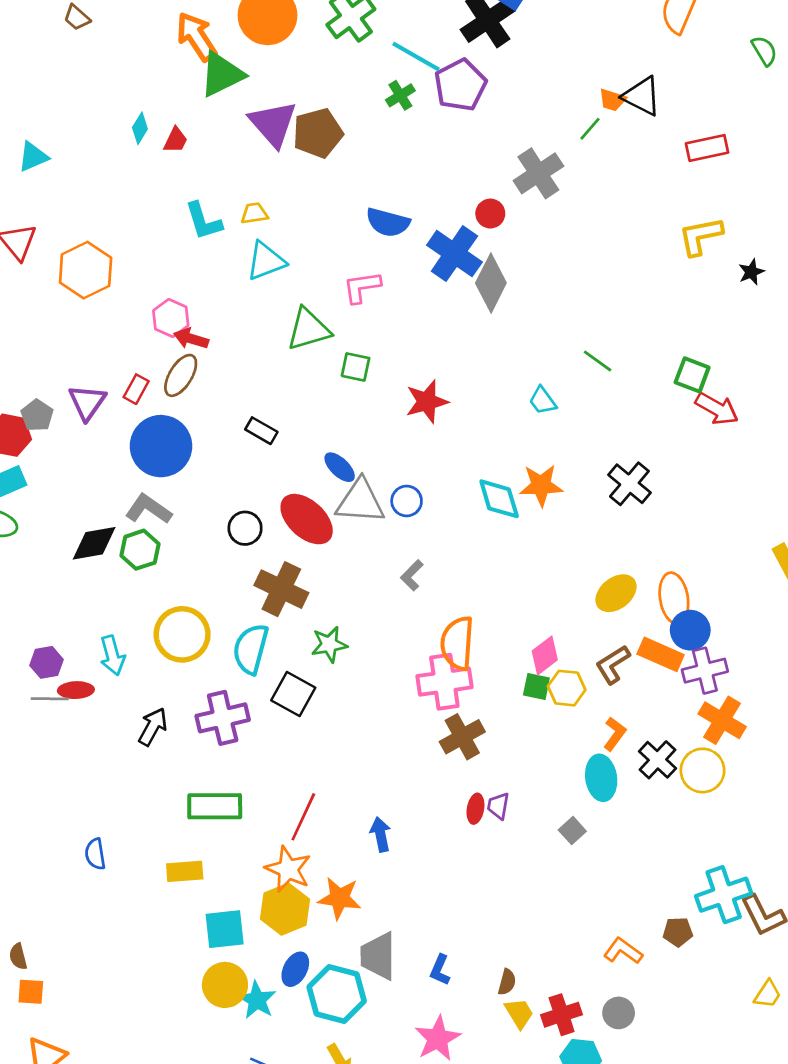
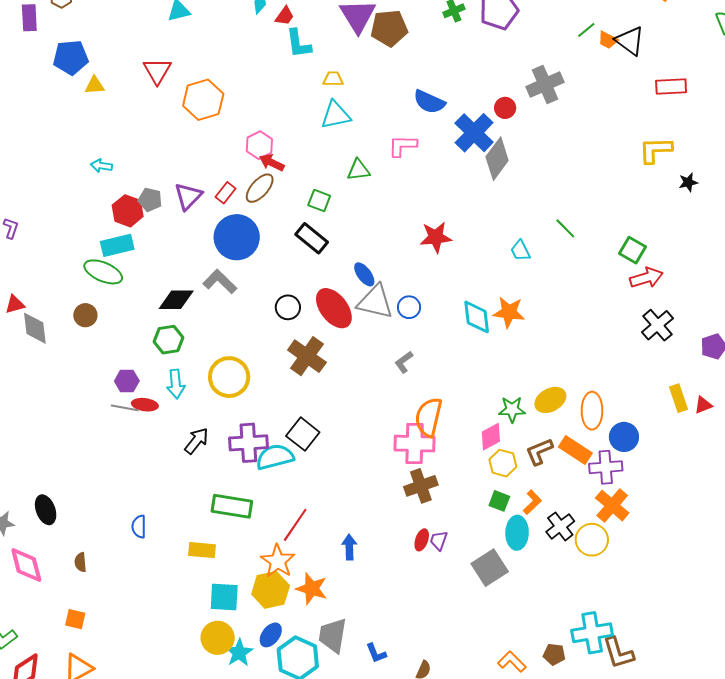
green line: (590, 129) -> (586, 30), moved
cyan L-shape: (203, 221) -> (298, 44), moved
green triangle: (309, 329) -> (358, 170), size x0.7
green square: (356, 367) -> (319, 201), moved
red arrow: (717, 409) -> (646, 278), turned -56
gray pentagon: (37, 415) -> (150, 200), turned -30
black rectangle: (261, 431) -> (312, 238), size x1.4
black cross: (629, 484) -> (657, 325), moved
green hexagon: (140, 550) -> (169, 340), moved
blue circle: (690, 630) -> (624, 437), moved
green star: (329, 644) -> (512, 409), moved
cyan semicircle: (251, 649) -> (275, 457), moved, turned 51
green square: (536, 686) -> (499, 501), moved
gray square: (572, 831) -> (490, 568), size x1.8
brown semicircle: (18, 956) -> (81, 562), moved
blue L-shape: (440, 970) -> (376, 653), turned -55

